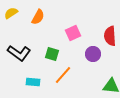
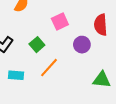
green square: (52, 54) -> (37, 45), turned 32

